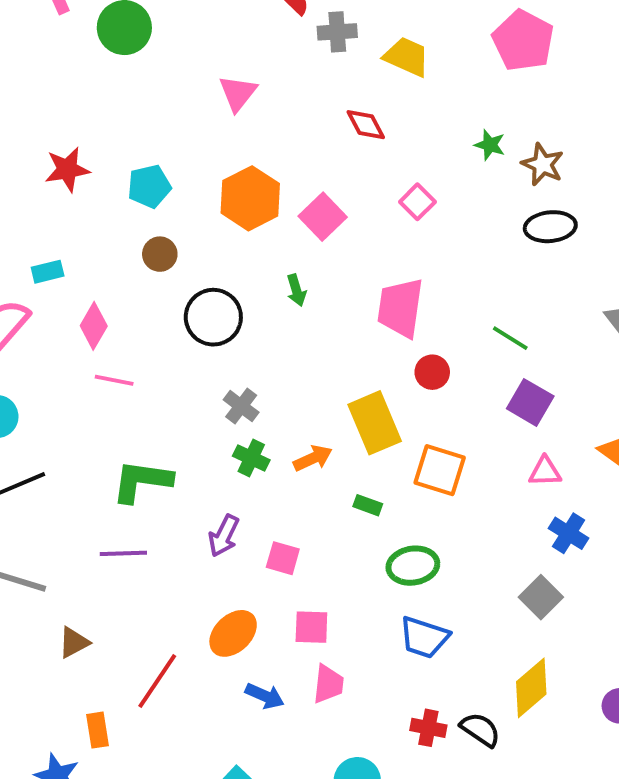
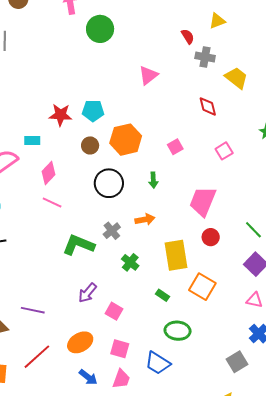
red star: (67, 169) -> (61, 115), moved
orange hexagon: (250, 198) -> (126, 140), moved
pink square: (323, 217) -> (175, 147), size x0.7
green cross: (251, 458) -> (130, 262), moved
orange arrow: (313, 458) -> (145, 219), moved
green L-shape: (142, 481) -> (79, 245), moved
purple line: (123, 553) -> (33, 310), moved
blue trapezoid: (424, 637) -> (158, 363), moved

